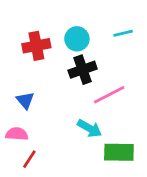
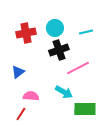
cyan line: (123, 33) -> (86, 32), moved
blue triangle: (25, 100) -> (18, 72), turned 32
pink semicircle: (17, 134) -> (31, 96), moved

